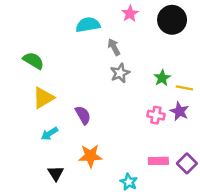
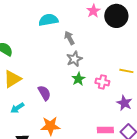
pink star: (130, 14) -> (93, 11), moved
green star: (162, 78) -> (78, 79), moved
purple star: (179, 111) -> (124, 103), moved
pink cross: (156, 115) -> (102, 82), moved

